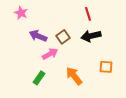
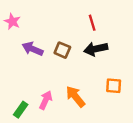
brown square: (63, 37) -> (62, 50), turned -32
pink arrow: (50, 54) -> (46, 100), moved, turned -35
green rectangle: (39, 78) -> (21, 110), moved

